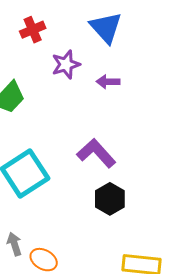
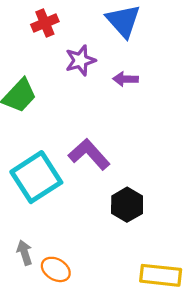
purple L-shape: (96, 153) -> (89, 154), moved

